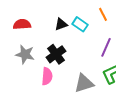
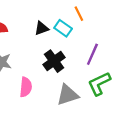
orange line: (103, 14) -> (79, 14), moved
black cross: (56, 54) -> (54, 61), moved

